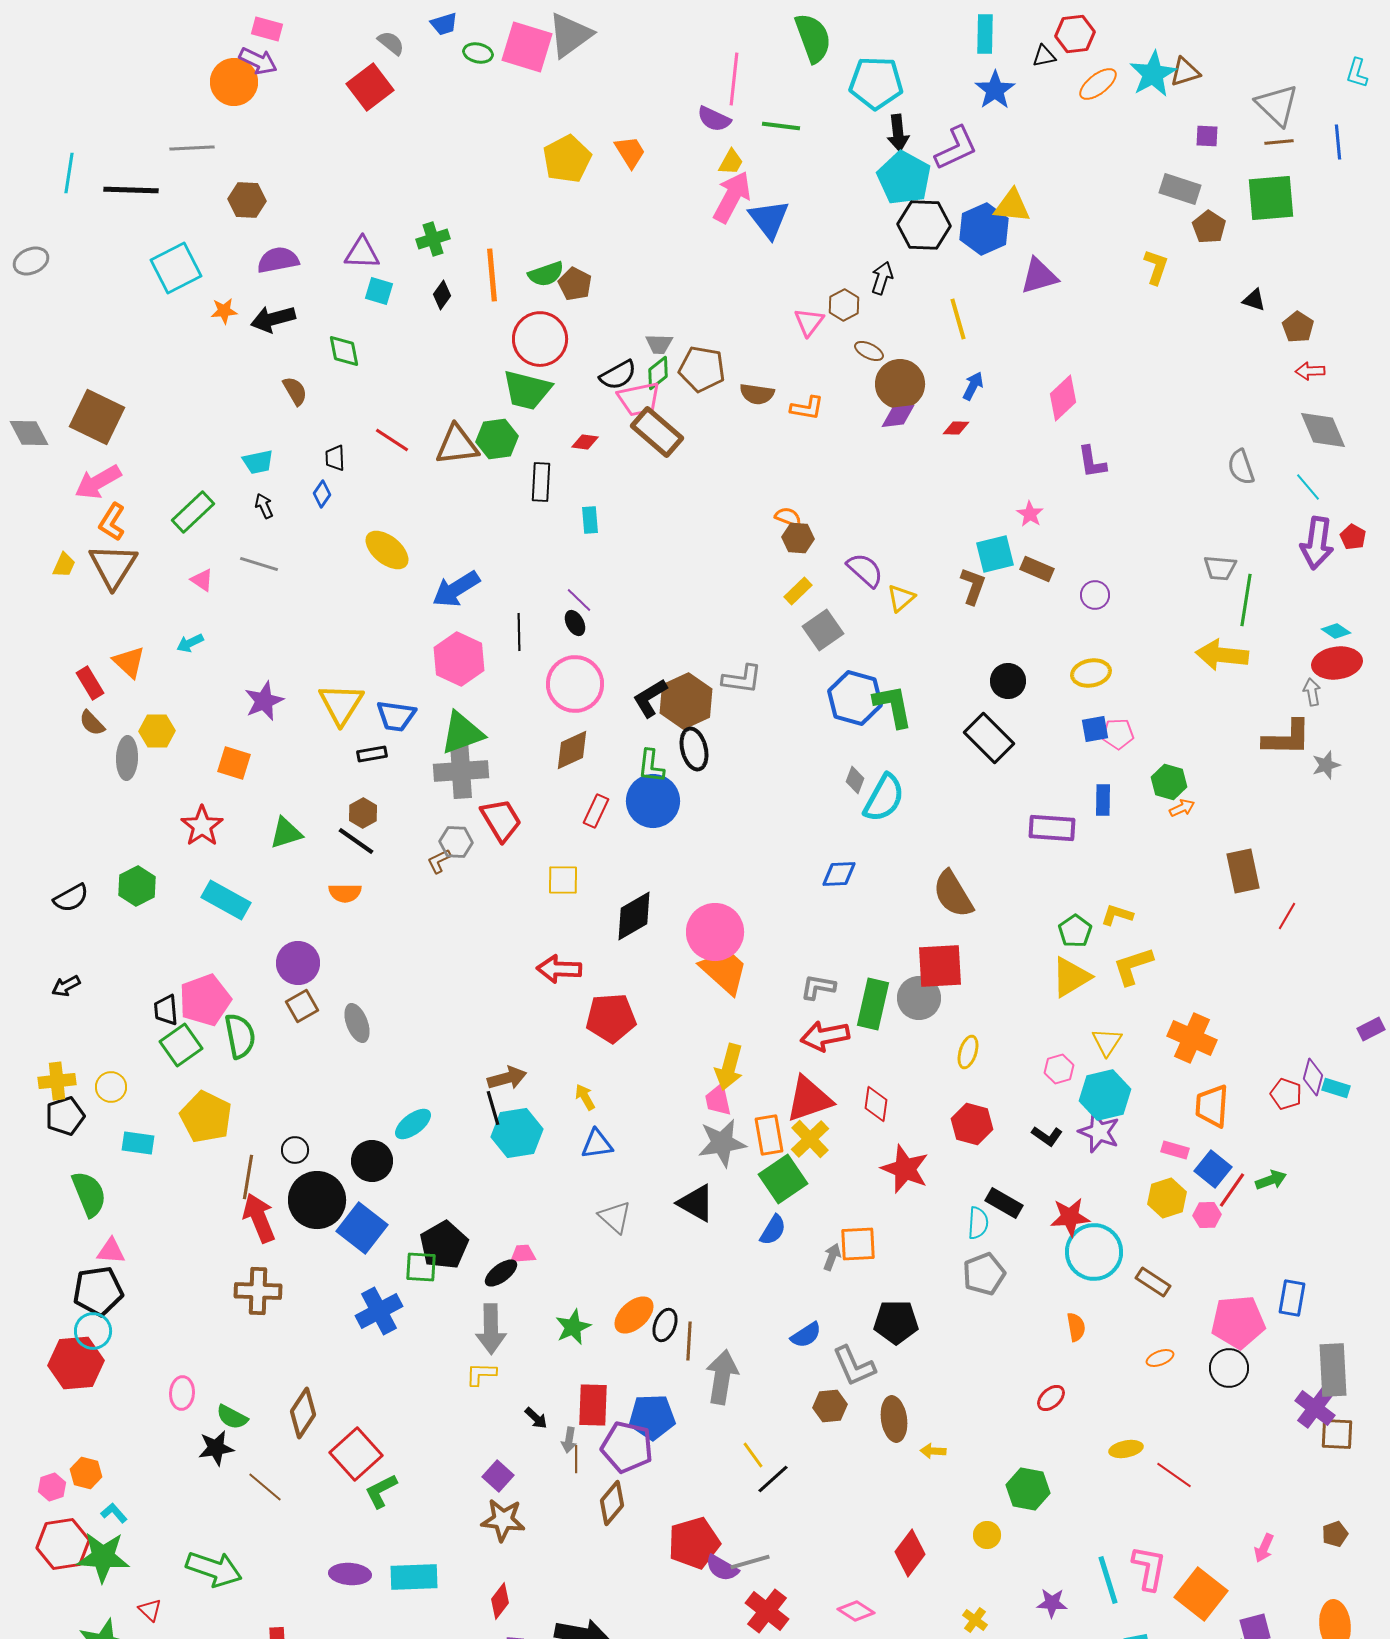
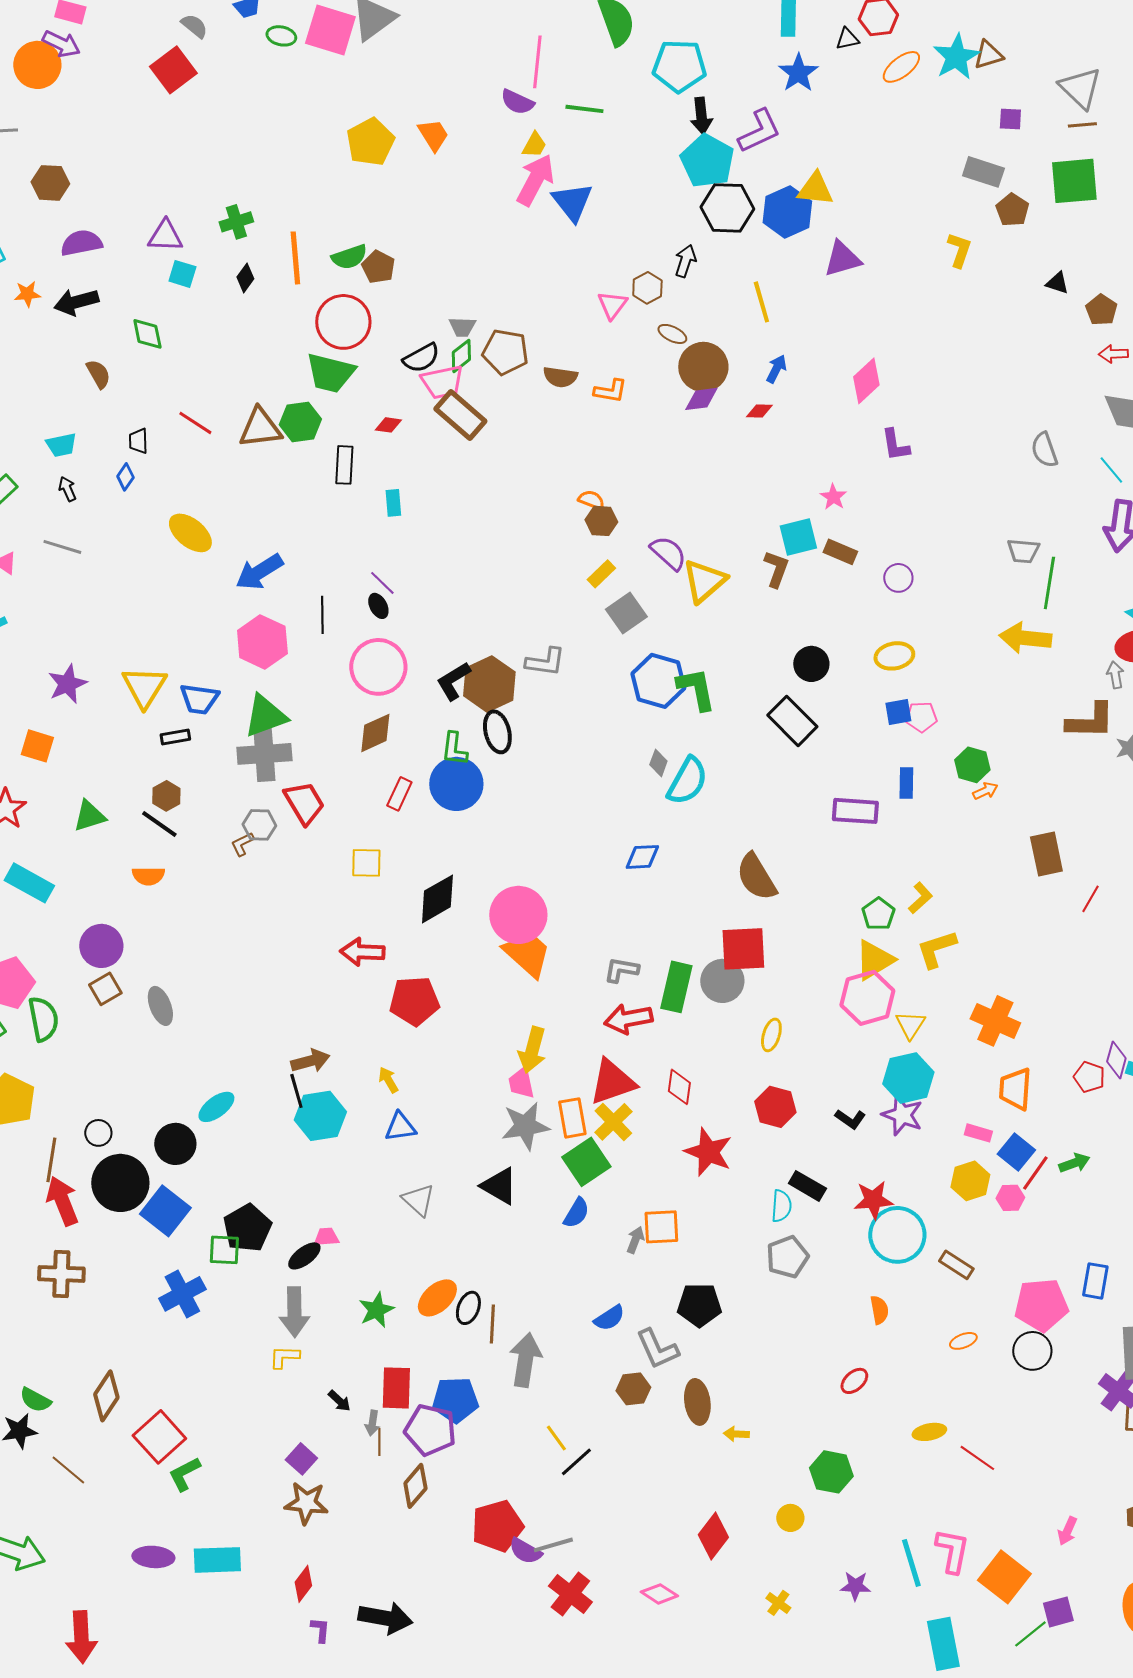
yellow triangle: (901, 598) -> (704, 581), size x1.6
yellow L-shape: (1117, 915) -> (920, 898), turned 120
pink hexagon: (1059, 1069) -> (867, 998), moved, size x1.8

